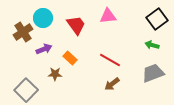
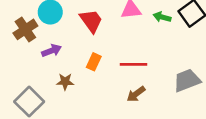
green arrow: (152, 45) -> (162, 17), moved
orange rectangle: (70, 58) -> (94, 62), moved, turned 72
red line: (110, 60) -> (133, 64), turned -30

